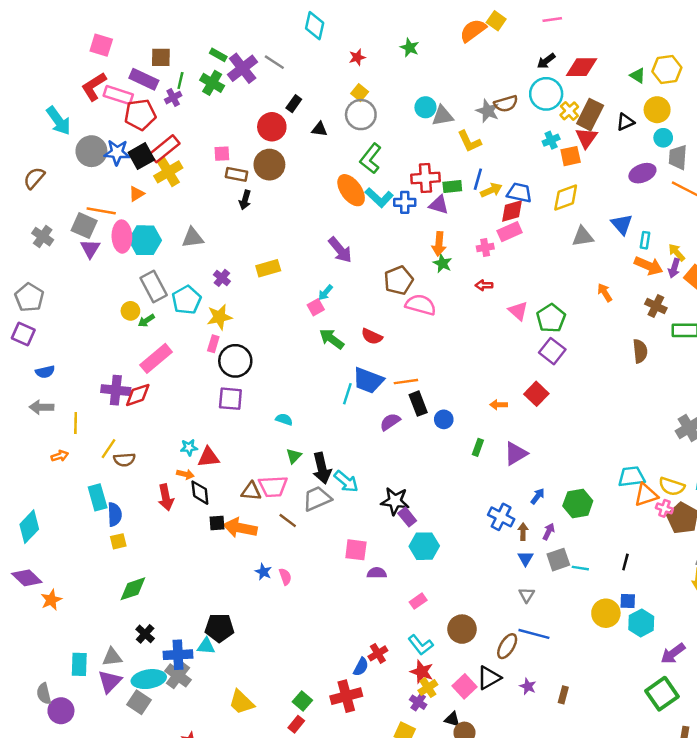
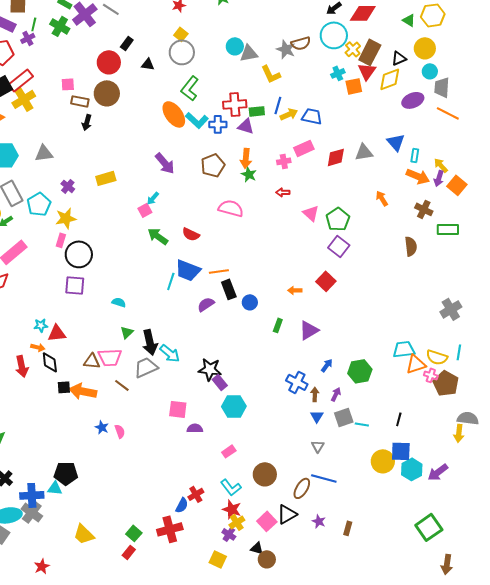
yellow diamond: (566, 197) -> (390, 79), moved
red diamond: (512, 211) -> (336, 157), moved
brown pentagon: (399, 280) -> (213, 165), moved
blue square: (628, 601) -> (401, 451), size x1.5
purple arrow: (673, 653) -> (438, 472), moved

